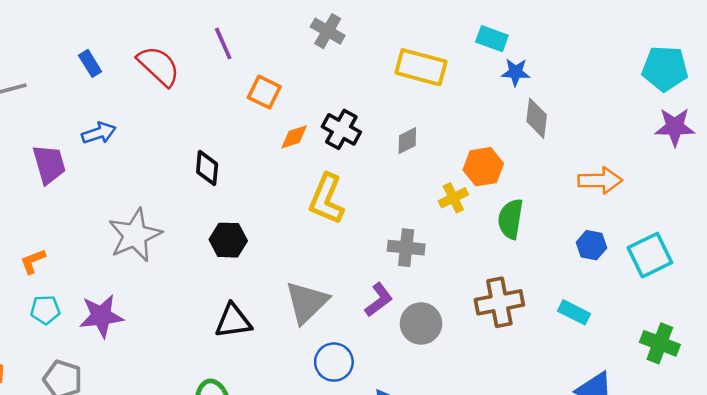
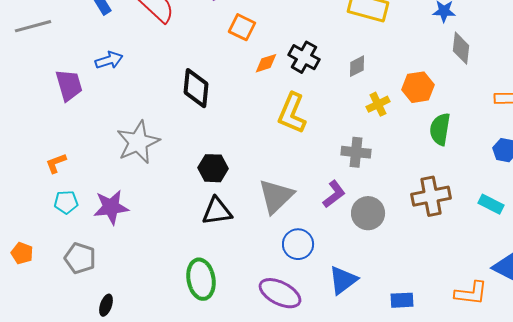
black diamond: (207, 168) -> (196, 88), size x1.4
yellow cross: (453, 198) -> (378, 104), moved
black hexagon: (228, 240) -> (213, 168), moved

